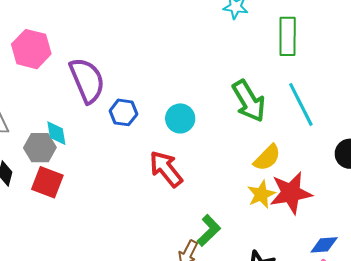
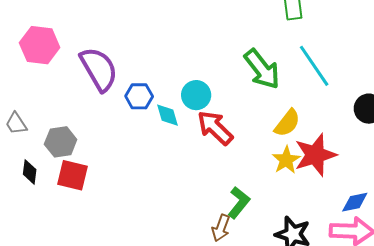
cyan diamond: (56, 133) -> (167, 115), moved
red arrow: (166, 169) -> (215, 128), moved

